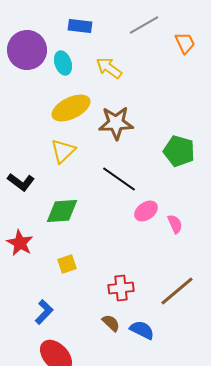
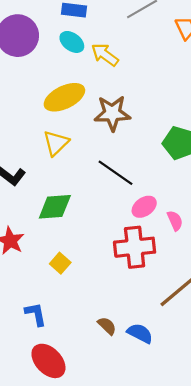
cyan ellipse: (63, 63) -> (72, 42), moved, turned -35
yellow square: (67, 264) -> (60, 263), turned -30
red cross: (121, 288) -> (135, 247), moved, size x1.5
blue L-shape: (44, 312) -> (36, 314), turned -55

